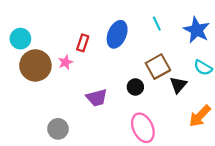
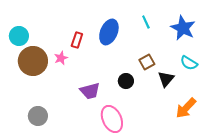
brown square: (158, 67) -> (147, 62), size x0.7
pink ellipse: (143, 128) -> (112, 119), moved
gray circle: (58, 129) -> (38, 116), moved

